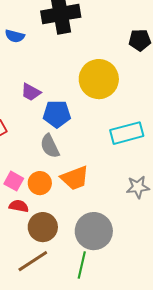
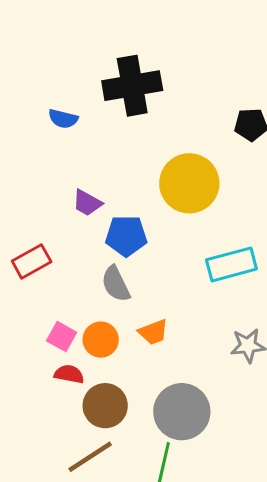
orange trapezoid: (75, 178) -> (153, 332), size x0.7

